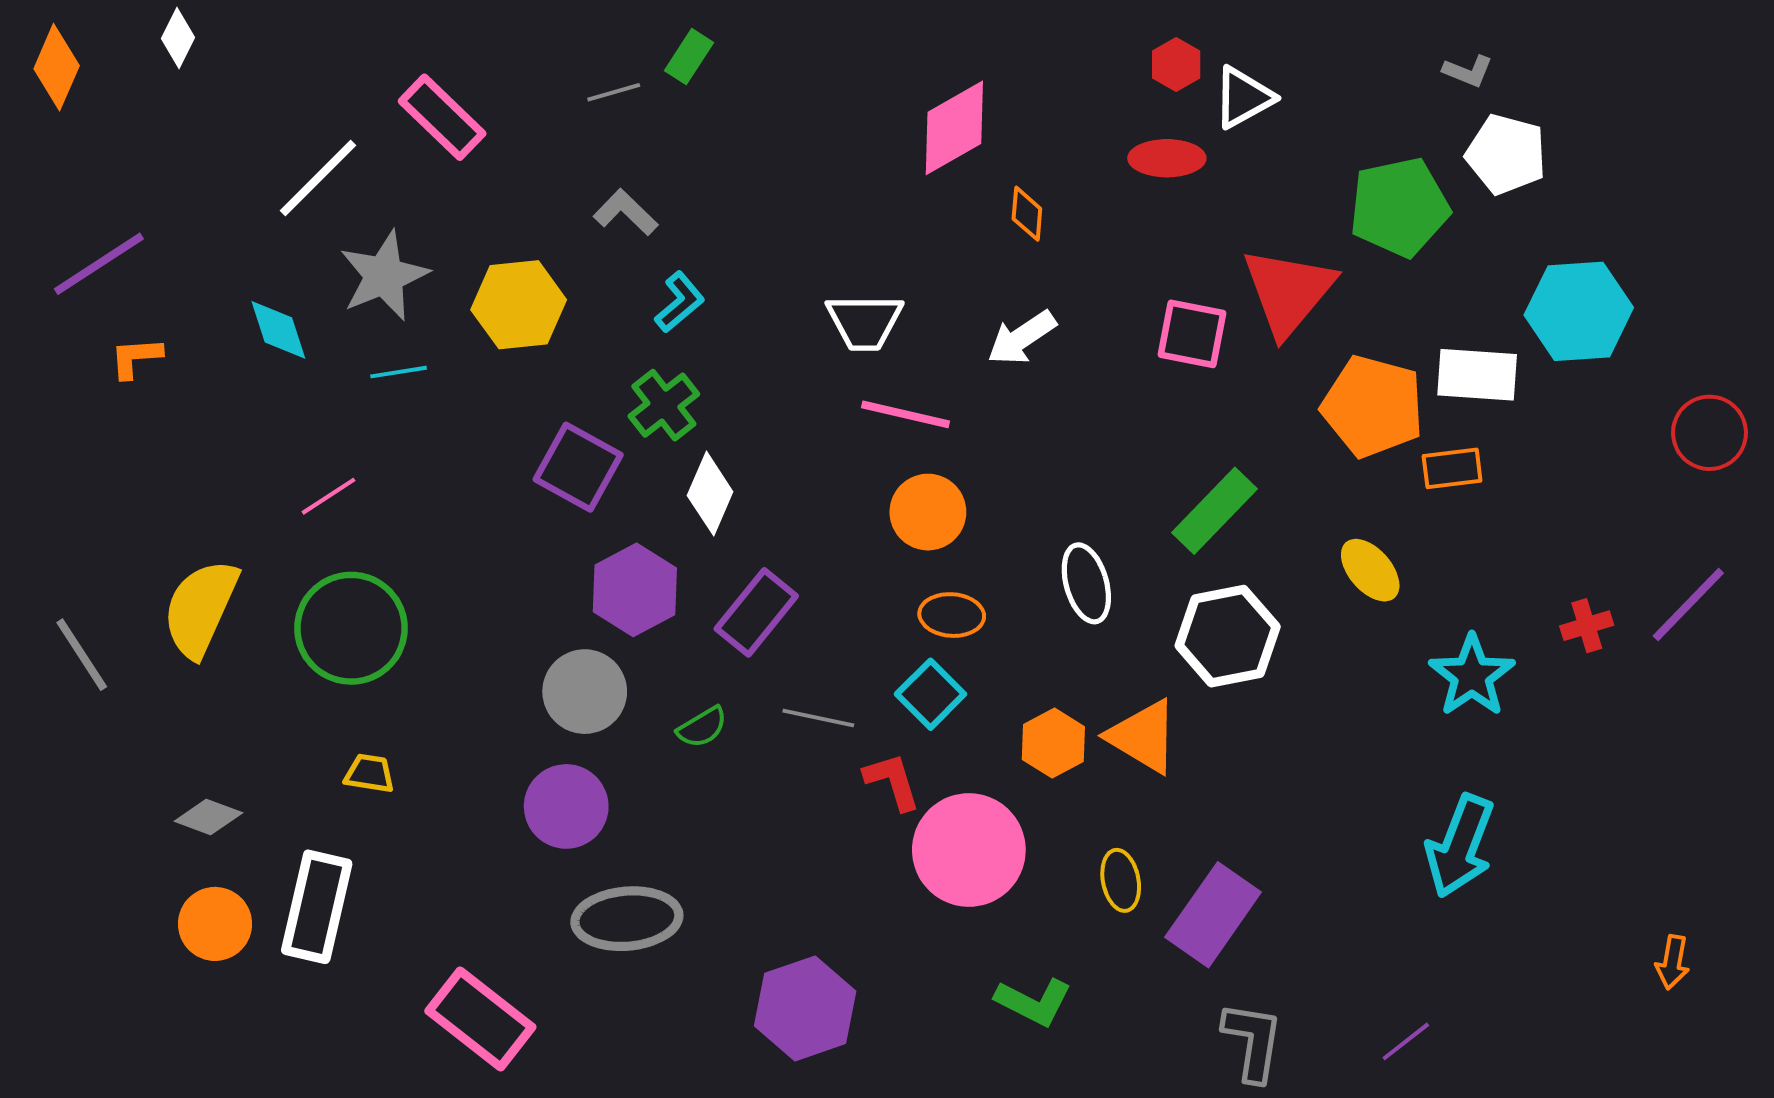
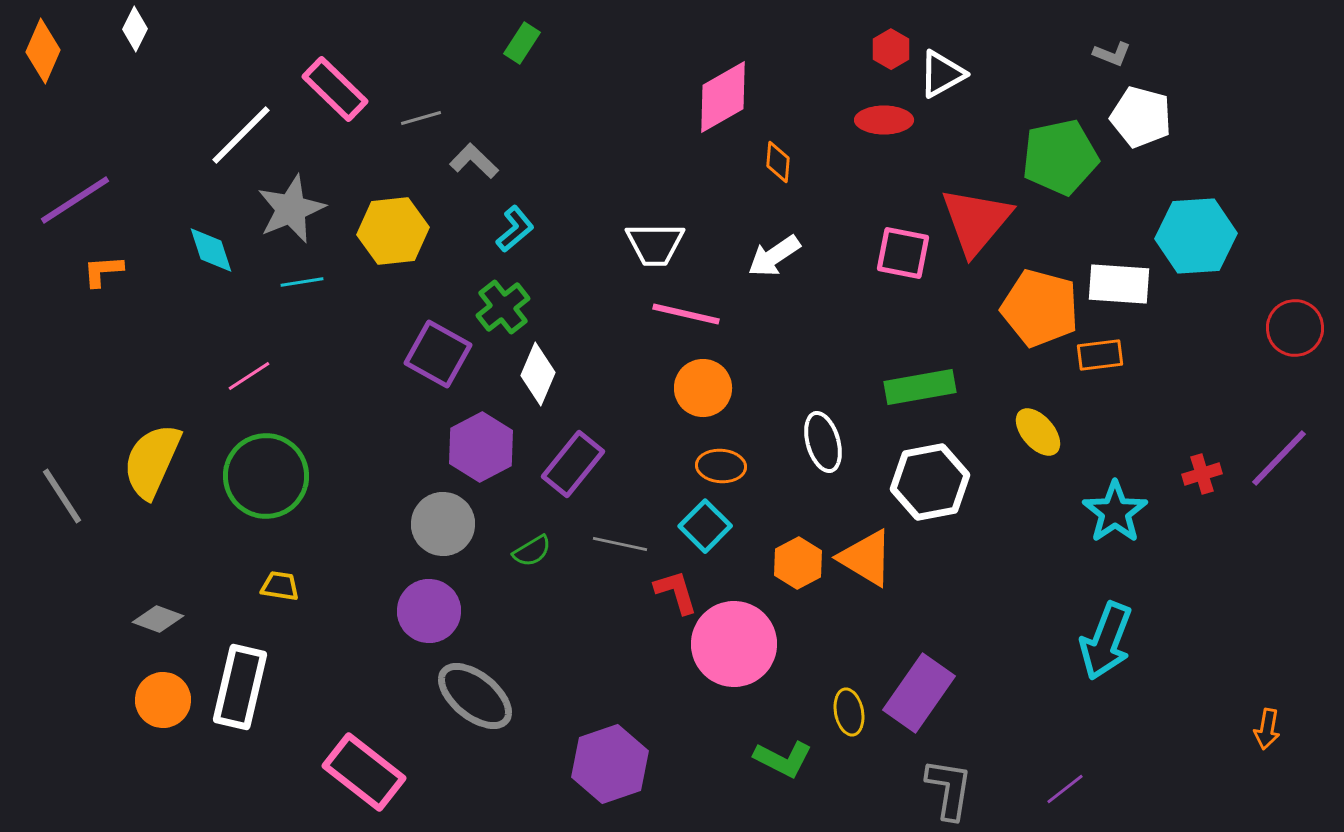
gray line: (614, 92) -> (421, 118), moved
green rectangle: (1214, 511) -> (920, 387), turned 36
yellow ellipse: (1121, 880) -> (849, 712), moved
gray ellipse: (627, 919) -> (475, 696), turned 44

